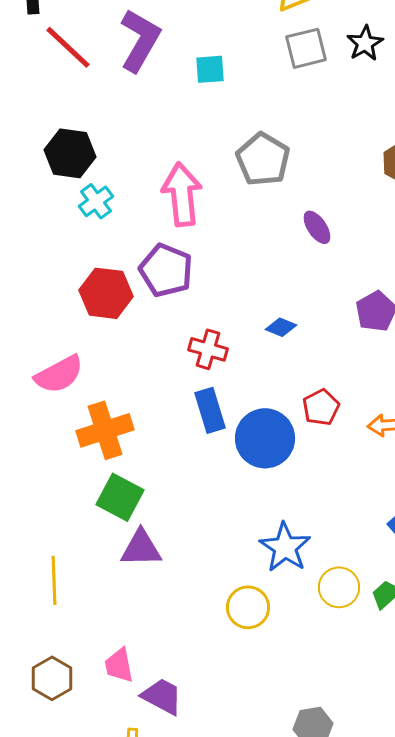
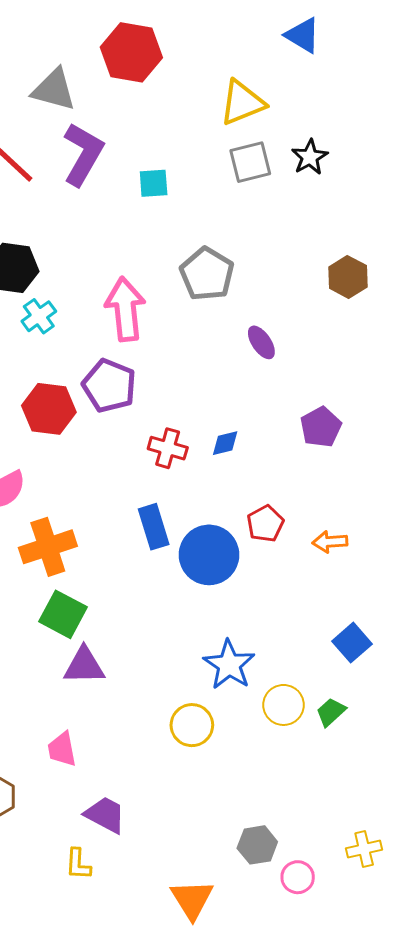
blue diamond: (281, 327) -> (225, 443), turned -36
red cross: (208, 349) -> (168, 448), moved
pink trapezoid: (119, 665) -> (62, 749), moved

